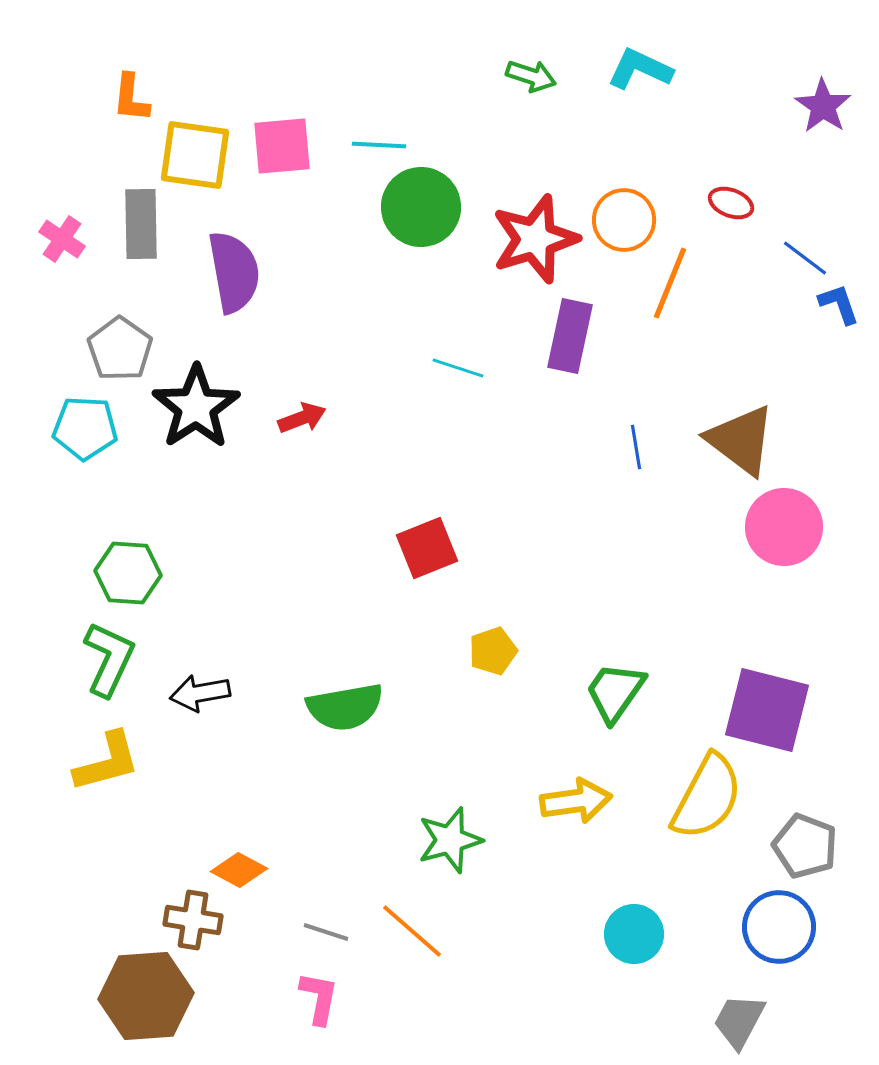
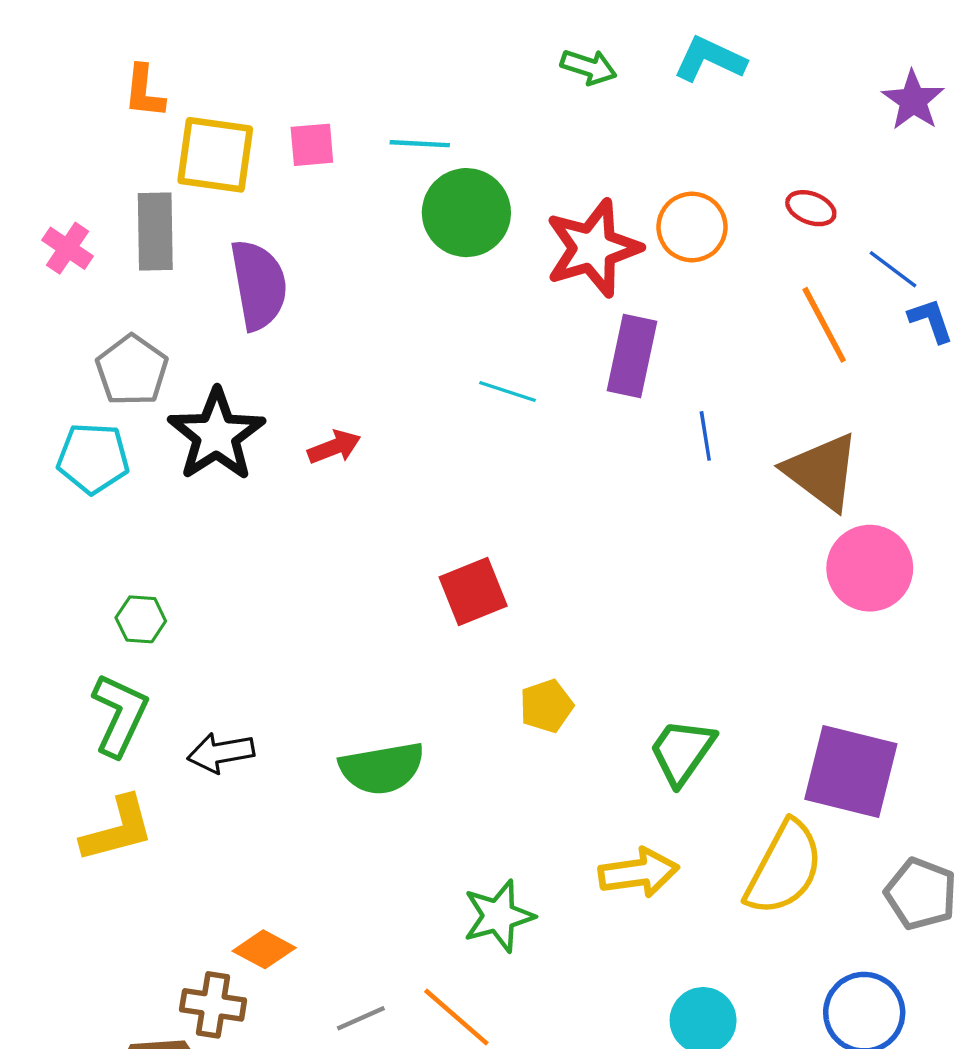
pink square: (282, 146) -> (312, 145), size x0.7
orange line: (670, 283) -> (824, 325), moved, turned -50
blue line: (636, 447) -> (705, 436), moved
green hexagon: (128, 573) -> (141, 619), size x0.7
gray pentagon: (805, 846) -> (921, 894), moved
gray line: (326, 932) -> (361, 1018), turned -42

